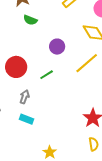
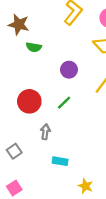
cyan rectangle: (27, 119) -> (60, 161), moved

